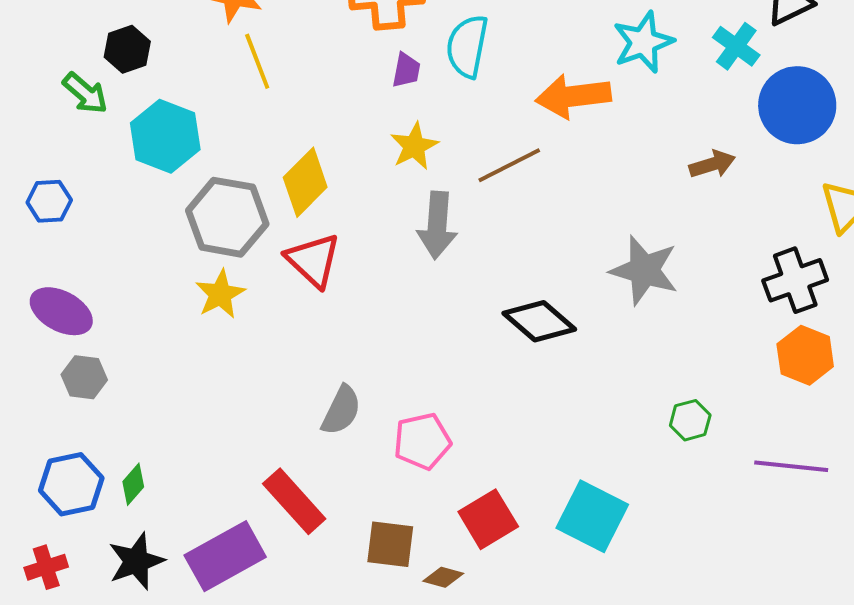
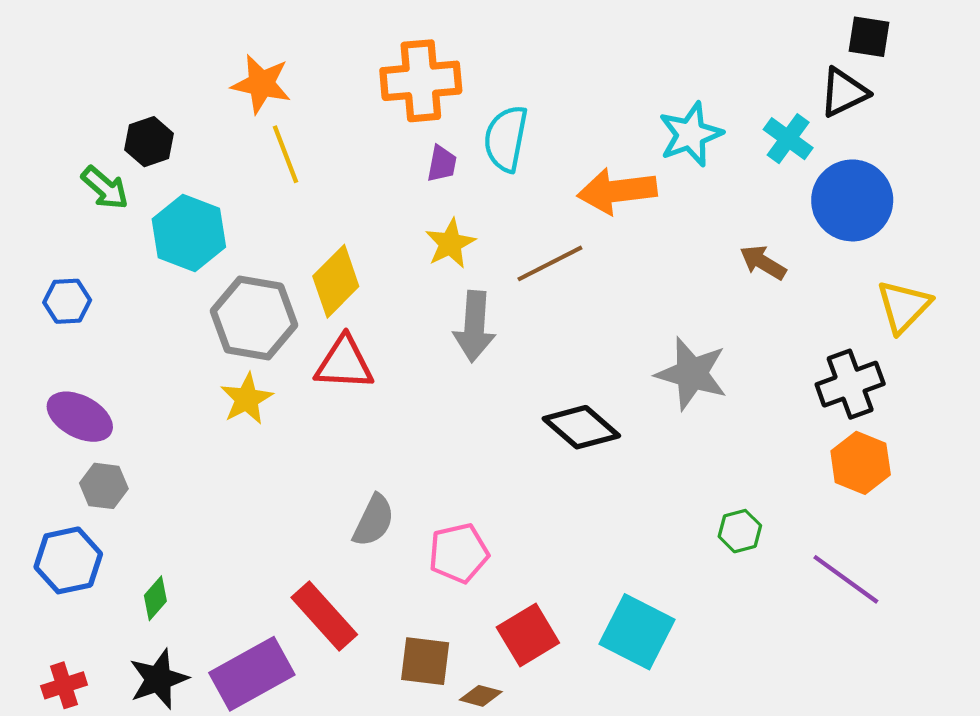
brown arrow: (712, 164) -> (763, 262), turned -132
red triangle: (313, 260) -> (344, 363), turned -40
purple line: (791, 466) -> (846, 579), turned 30
blue hexagon: (71, 484) -> (68, 560), moved

